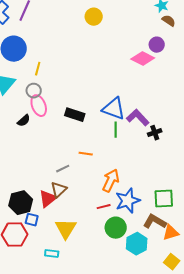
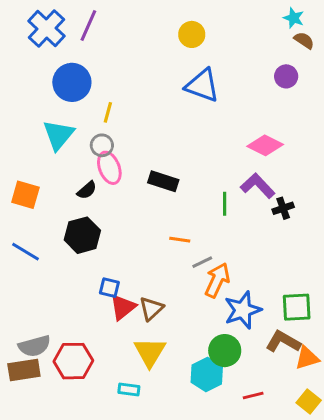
pink diamond: (143, 59) -> (265, 145), moved
blue triangle: (114, 109) -> (202, 85), moved
gray line: (63, 169) -> (202, 262), moved
brown triangle: (59, 190) -> (151, 309), moved
black hexagon: (21, 203) -> (82, 235), moved
red line: (104, 207) -> (253, 395), moved
blue square: (32, 220) -> (109, 288), moved
cyan hexagon: (137, 244) -> (207, 375), moved

